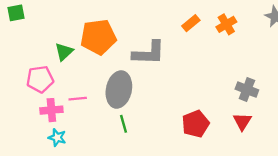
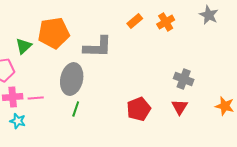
pink line: (78, 99) -> (36, 98), moved
green line: (123, 124) -> (76, 109), turned 35

